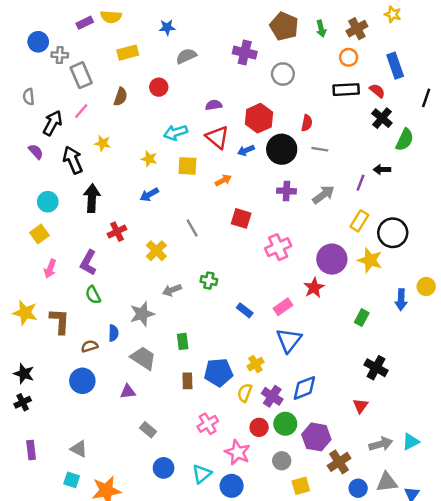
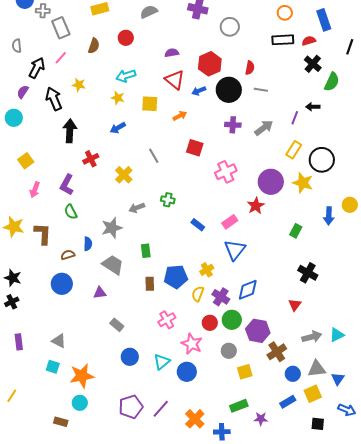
red semicircle: (377, 91) -> (309, 41), turned -56
cyan arrow: (175, 133) -> (126, 76), moved
purple semicircle: (36, 152) -> (23, 92), turned -104
cyan circle: (48, 202) -> (14, 118), moved

